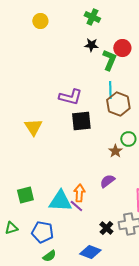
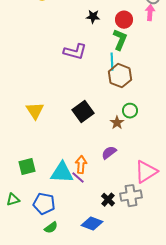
green L-shape: (109, 60) -> (120, 40), moved
purple L-shape: (70, 97) -> (75, 52), moved
black square: (81, 121) -> (83, 112), moved, turned -30
yellow triangle: (33, 127) -> (35, 111), moved

